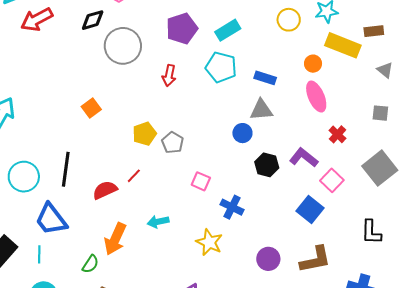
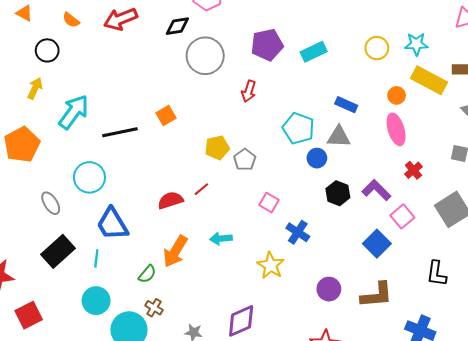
cyan pentagon: (221, 67) -> (298, 128), moved
black line: (66, 169) -> (120, 132), moved, turned 64

